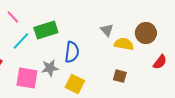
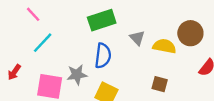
green rectangle: (46, 30) -> (102, 20), moved
gray triangle: (107, 30) -> (137, 38), moved

